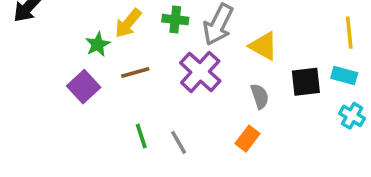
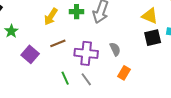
green star: (98, 44) -> (11, 31), moved
yellow triangle: (263, 46) -> (150, 16), moved
purple cross: (200, 72) -> (86, 53), moved, turned -30
gray semicircle: (260, 96) -> (115, 49), moved

